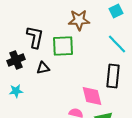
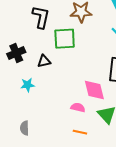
black L-shape: (35, 37) -> (41, 17), moved
cyan star: (16, 91) -> (28, 85), moved

